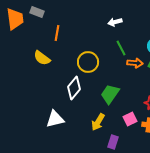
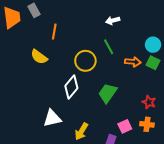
gray rectangle: (37, 12) -> (34, 10), turned 40
green line: (121, 48) -> (109, 47), moved
pink square: (130, 119) -> (125, 126), moved
yellow arrow: (98, 122) -> (81, 131), moved

